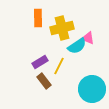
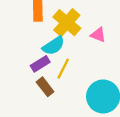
yellow cross: (62, 28) -> (67, 23), turned -35
cyan semicircle: (77, 46) -> (54, 46), moved

